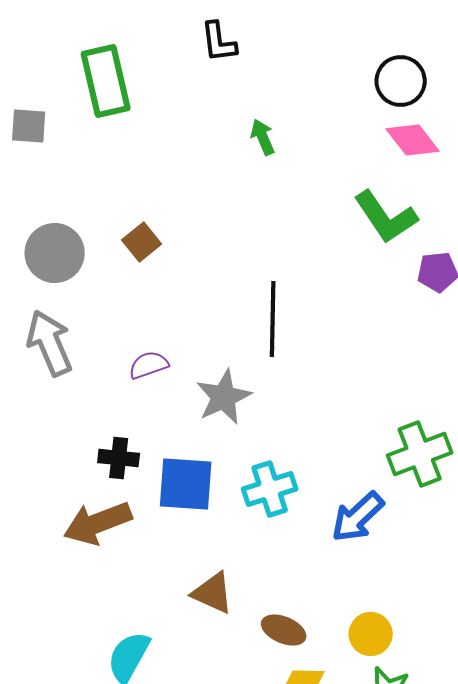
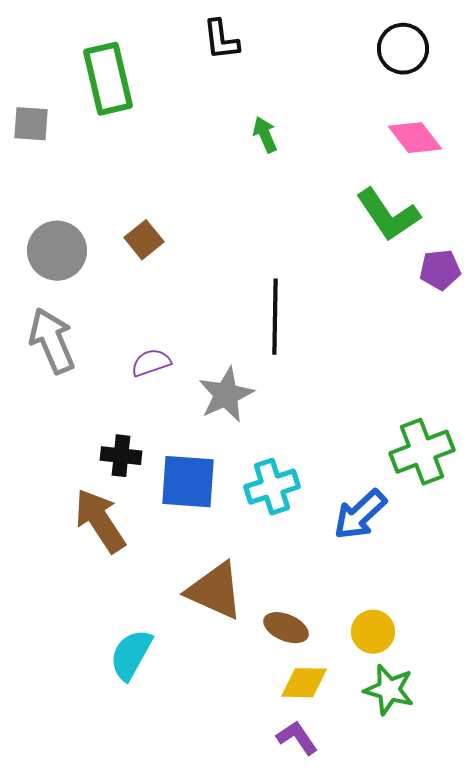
black circle: (401, 81) -> (403, 49), moved
brown arrow: (98, 523) -> (100, 521), turned 78
brown triangle: (213, 593) -> (215, 591), size x1.4

